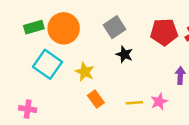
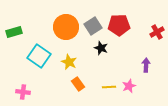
green rectangle: (34, 27) -> (14, 32), moved
orange circle: (64, 28) -> (66, 27), moved
red pentagon: (164, 32) -> (119, 25), moved

